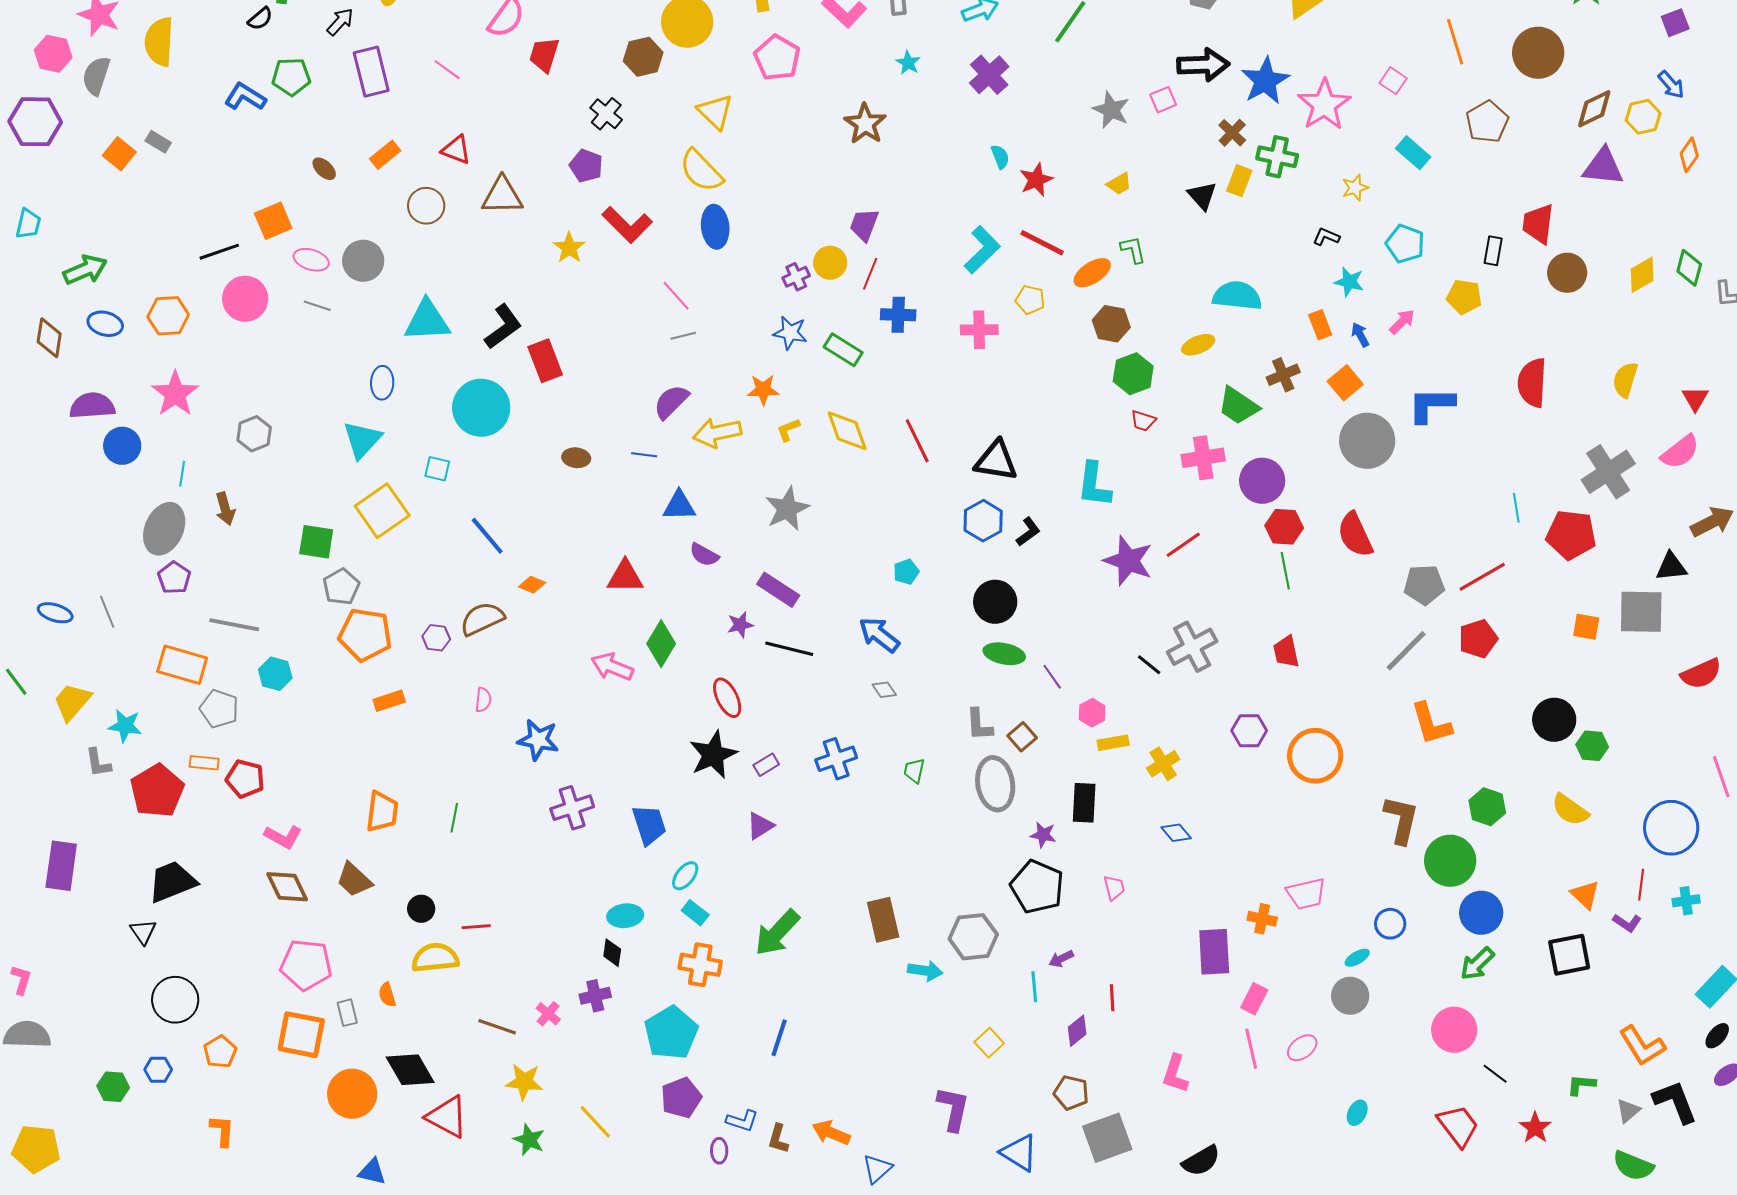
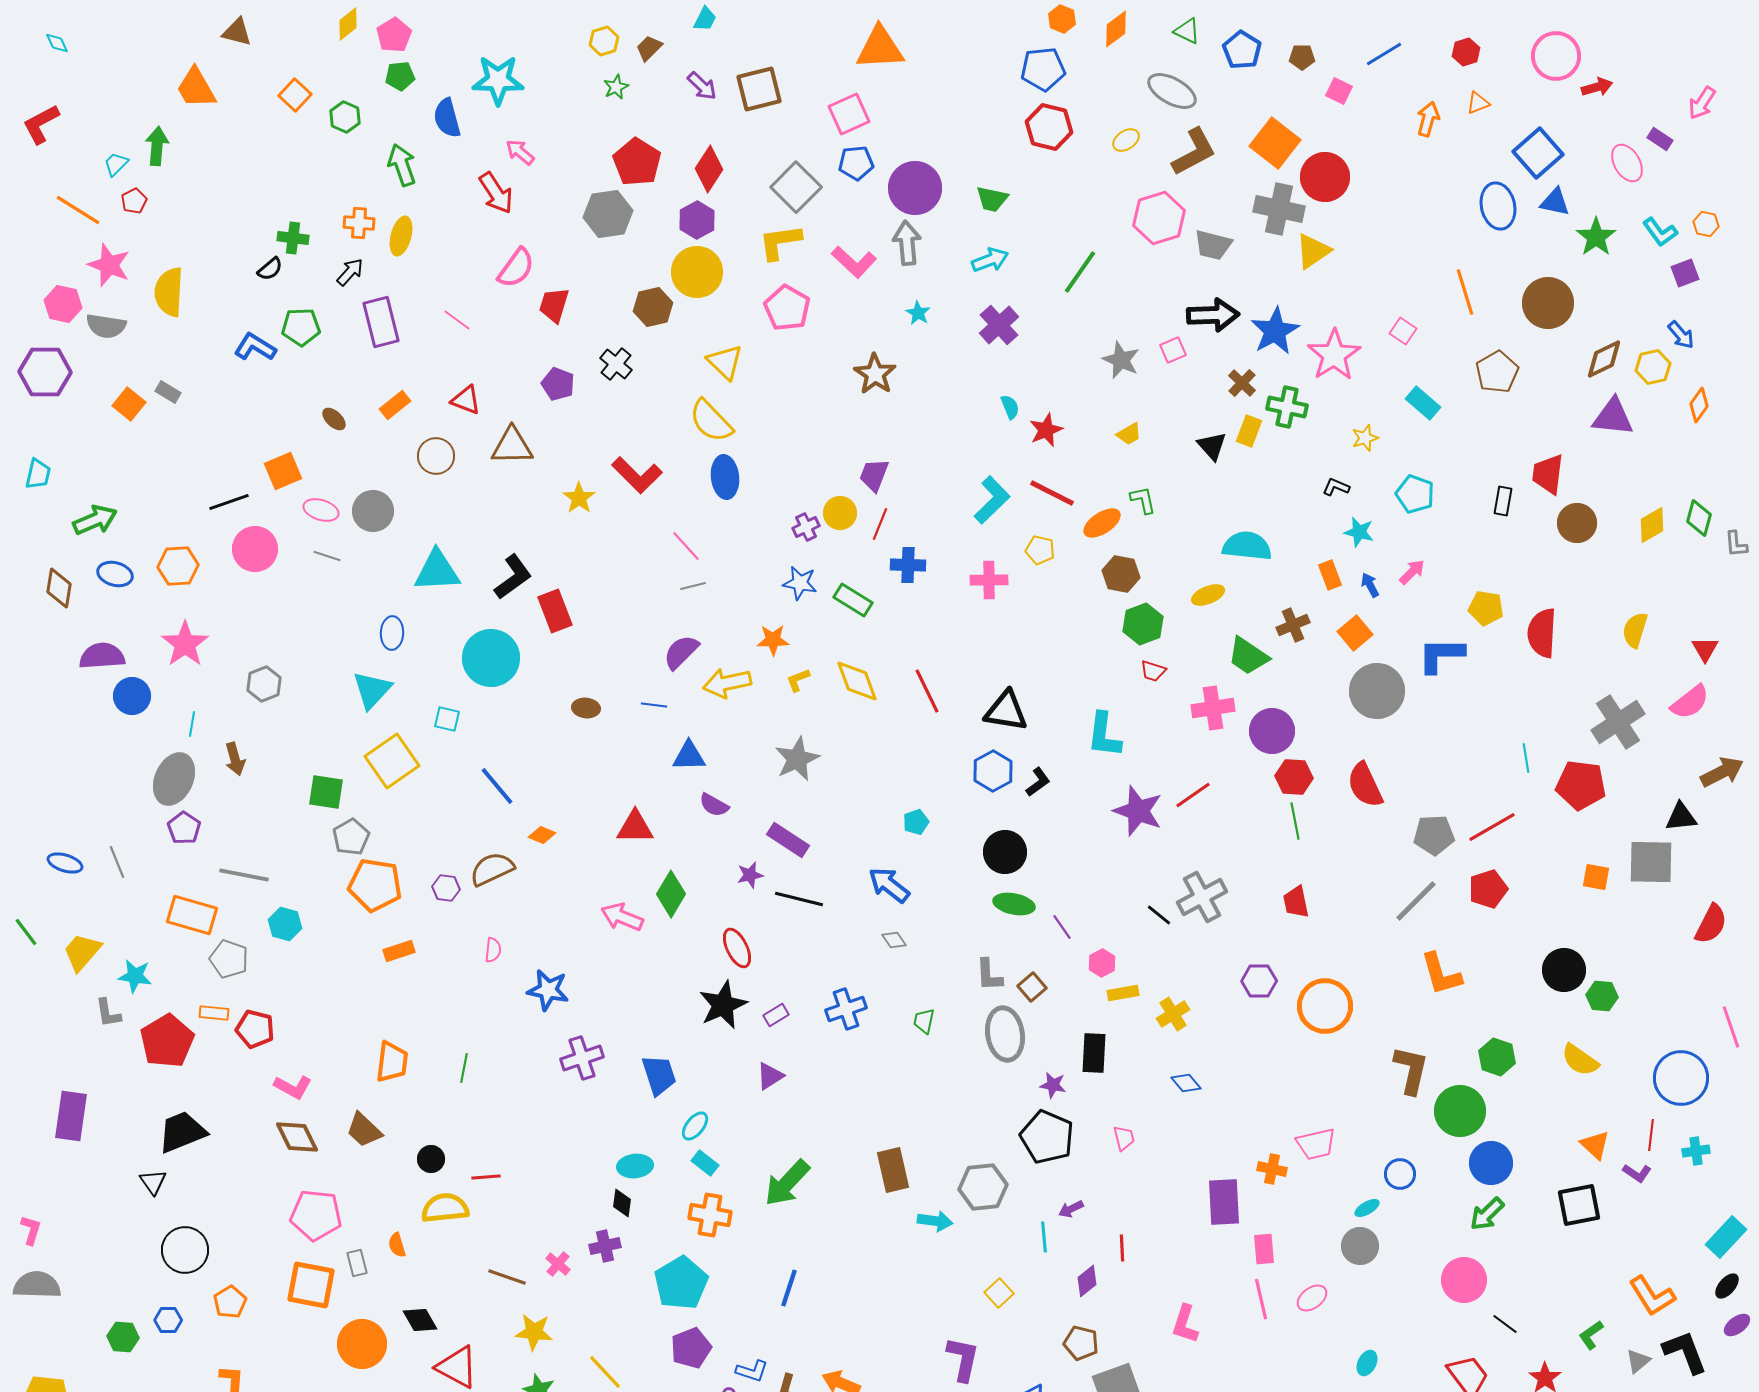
gray semicircle: (96, 76) -> (106, 326), turned -99
purple pentagon: (586, 166) -> (558, 384), moved
yellow pentagon: (1464, 297) -> (1486, 608), moved
red semicircle: (1701, 674) -> (1711, 924), turned -39
pink rectangle: (1254, 999) -> (1264, 1249), turned -32
black diamond: (410, 1070) -> (420, 1320), size x0.7
green L-shape: (1581, 1085) -> (1591, 1335), turned -40

